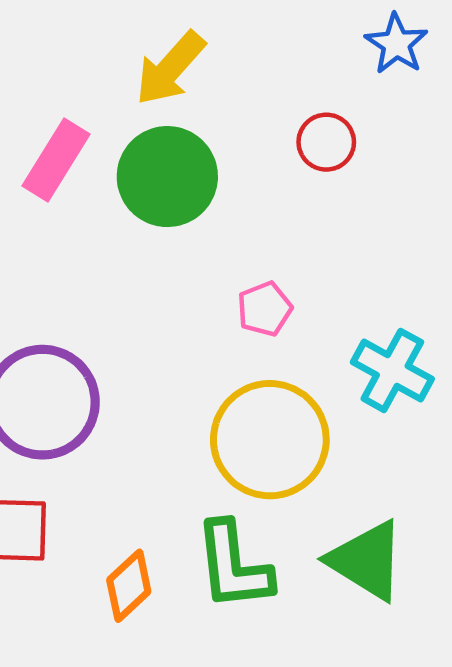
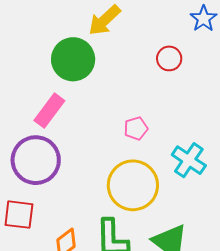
pink rectangle: (56, 160) -> (49, 111), moved
green circle: (167, 177) -> (73, 59), moved

